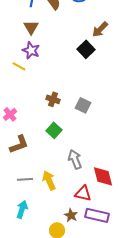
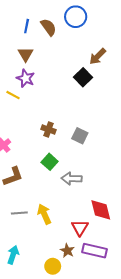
gray arrow: (75, 159) -> (71, 179), moved, turned -66
red triangle: (83, 193) -> (80, 228), turned 48
cyan arrow: (22, 209) -> (13, 255), moved

